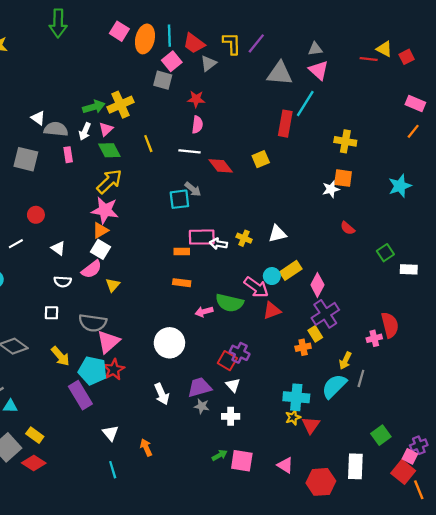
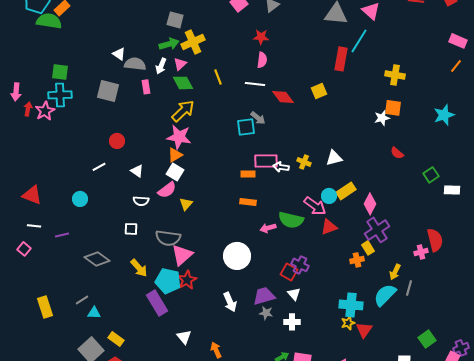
gray square: (163, 80) -> (175, 20), moved

